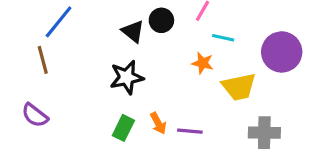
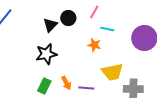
black triangle: (133, 31) -> (50, 25), turned 35
yellow trapezoid: (239, 87) -> (112, 72), moved

